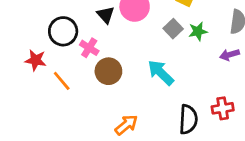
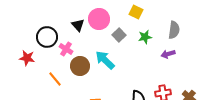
gray square: (173, 29) -> (119, 35), moved
cyan arrow: (161, 73) -> (105, 60), moved
orange line: (62, 81) -> (55, 79), moved

